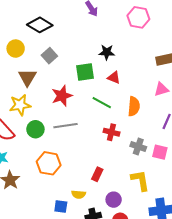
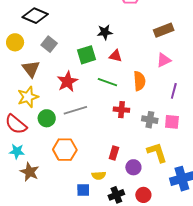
purple circle: (114, 200) -> (133, 167), moved

